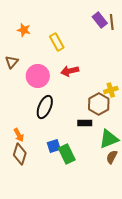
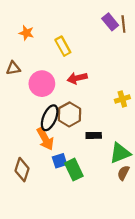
brown triangle: (12, 62) -> (13, 68), turned 40
brown hexagon: (99, 104) -> (69, 114), moved
orange arrow: (19, 135) -> (45, 139), moved, size x1.5

